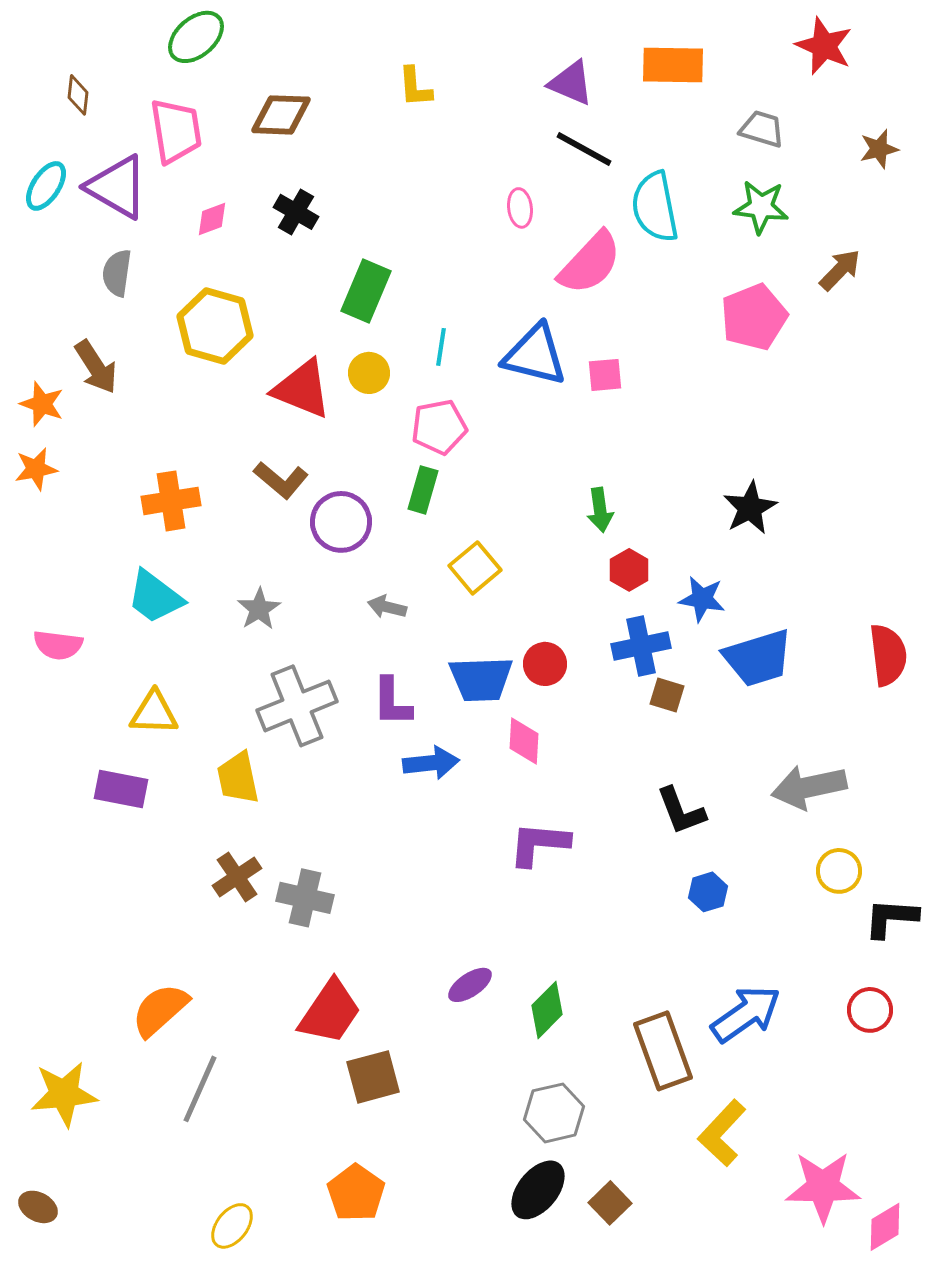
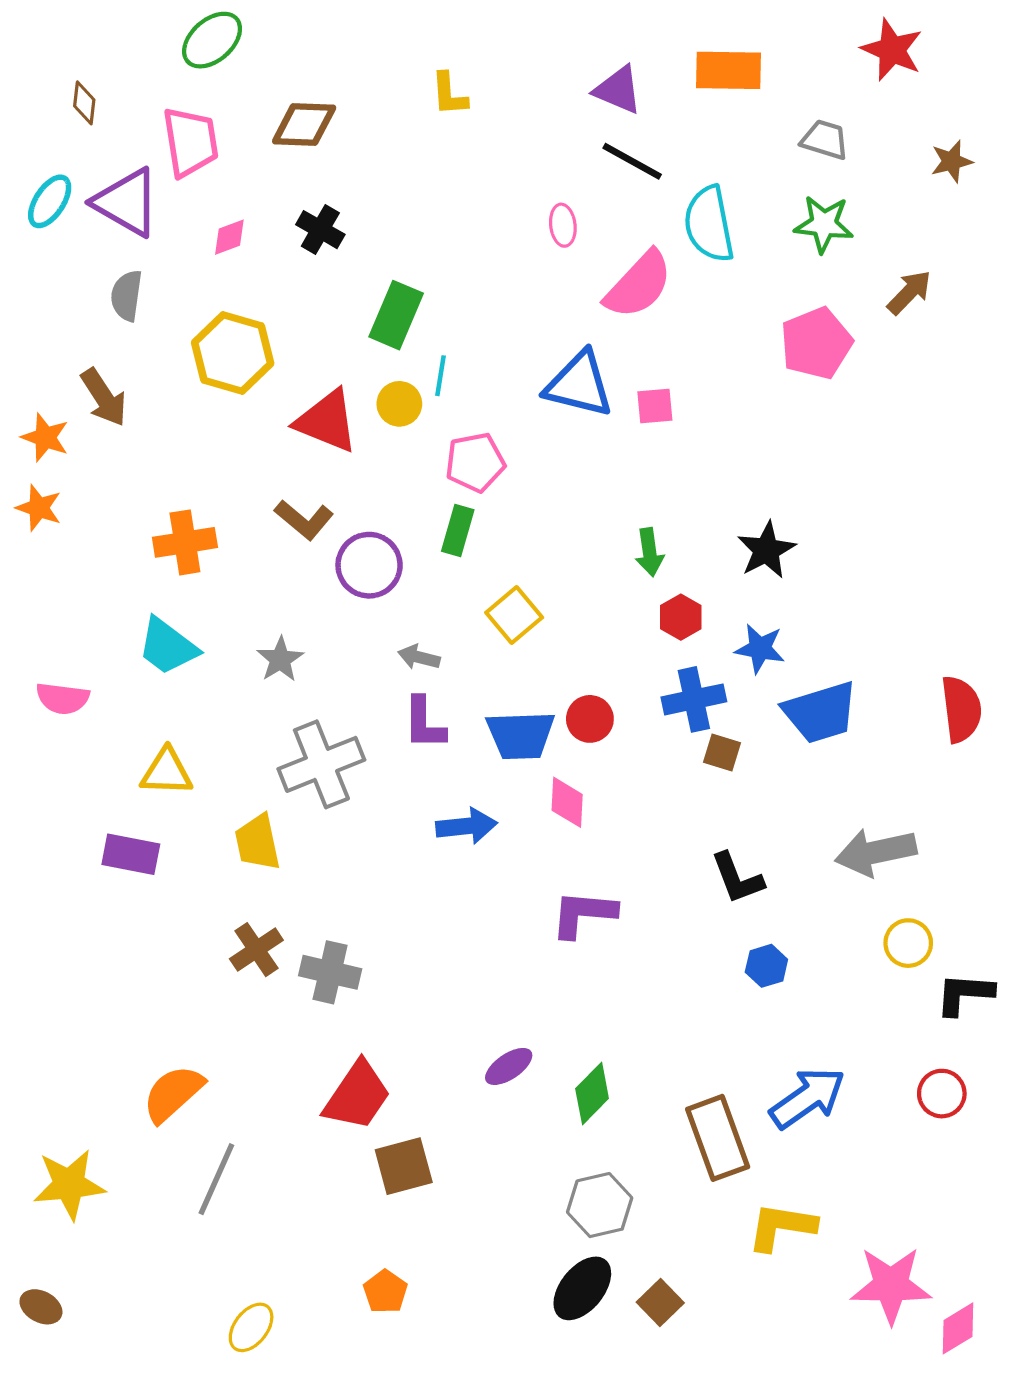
cyan line: (441, 347) -> (440, 376), moved
orange star: (36, 469) -> (39, 508), turned 30
black star: (750, 508) -> (766, 550), moved
purple L-shape: (392, 702) -> (424, 723), moved
yellow L-shape: (722, 1133) -> (782, 1227), turned 56
orange pentagon: (356, 1193) -> (385, 1292), size x0.7

